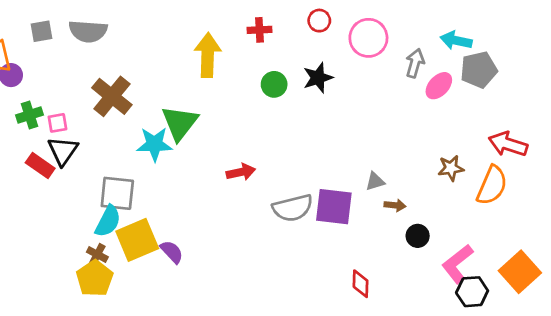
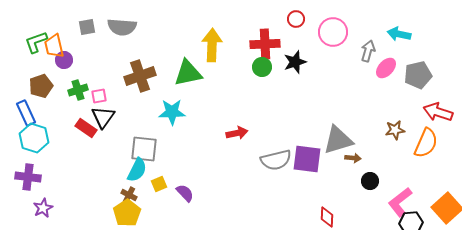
red cross: (259, 30) -> (265, 44), moved, size x1.6
gray pentagon: (479, 70) -> (418, 75), moved
brown cross: (112, 96) -> (140, 76), turned 32
green triangle: (180, 123) -> (188, 73), moved, turned 40
gray triangle: (375, 181) -> (338, 140), size x2.0
yellow square: (137, 240) -> (159, 184), size x0.5

